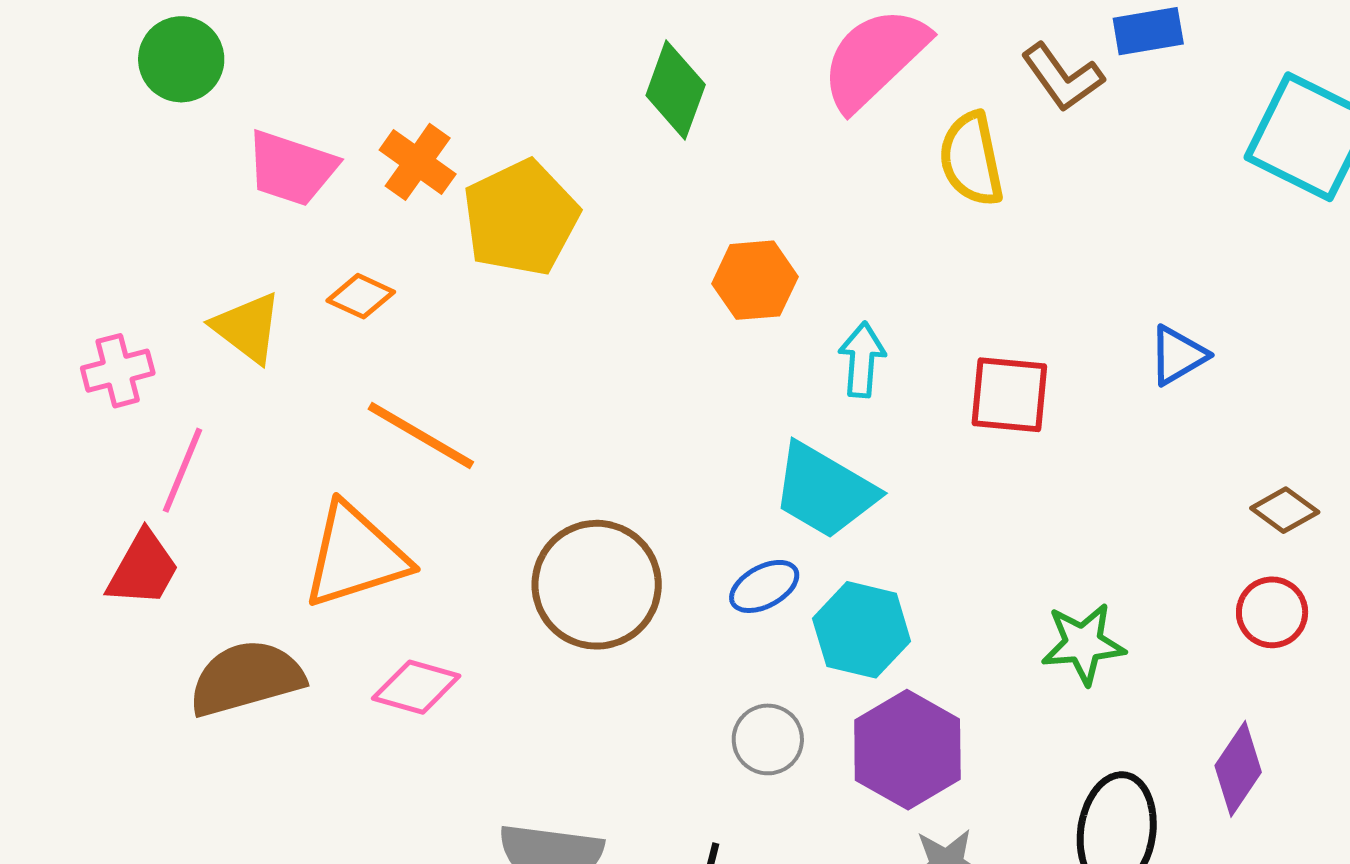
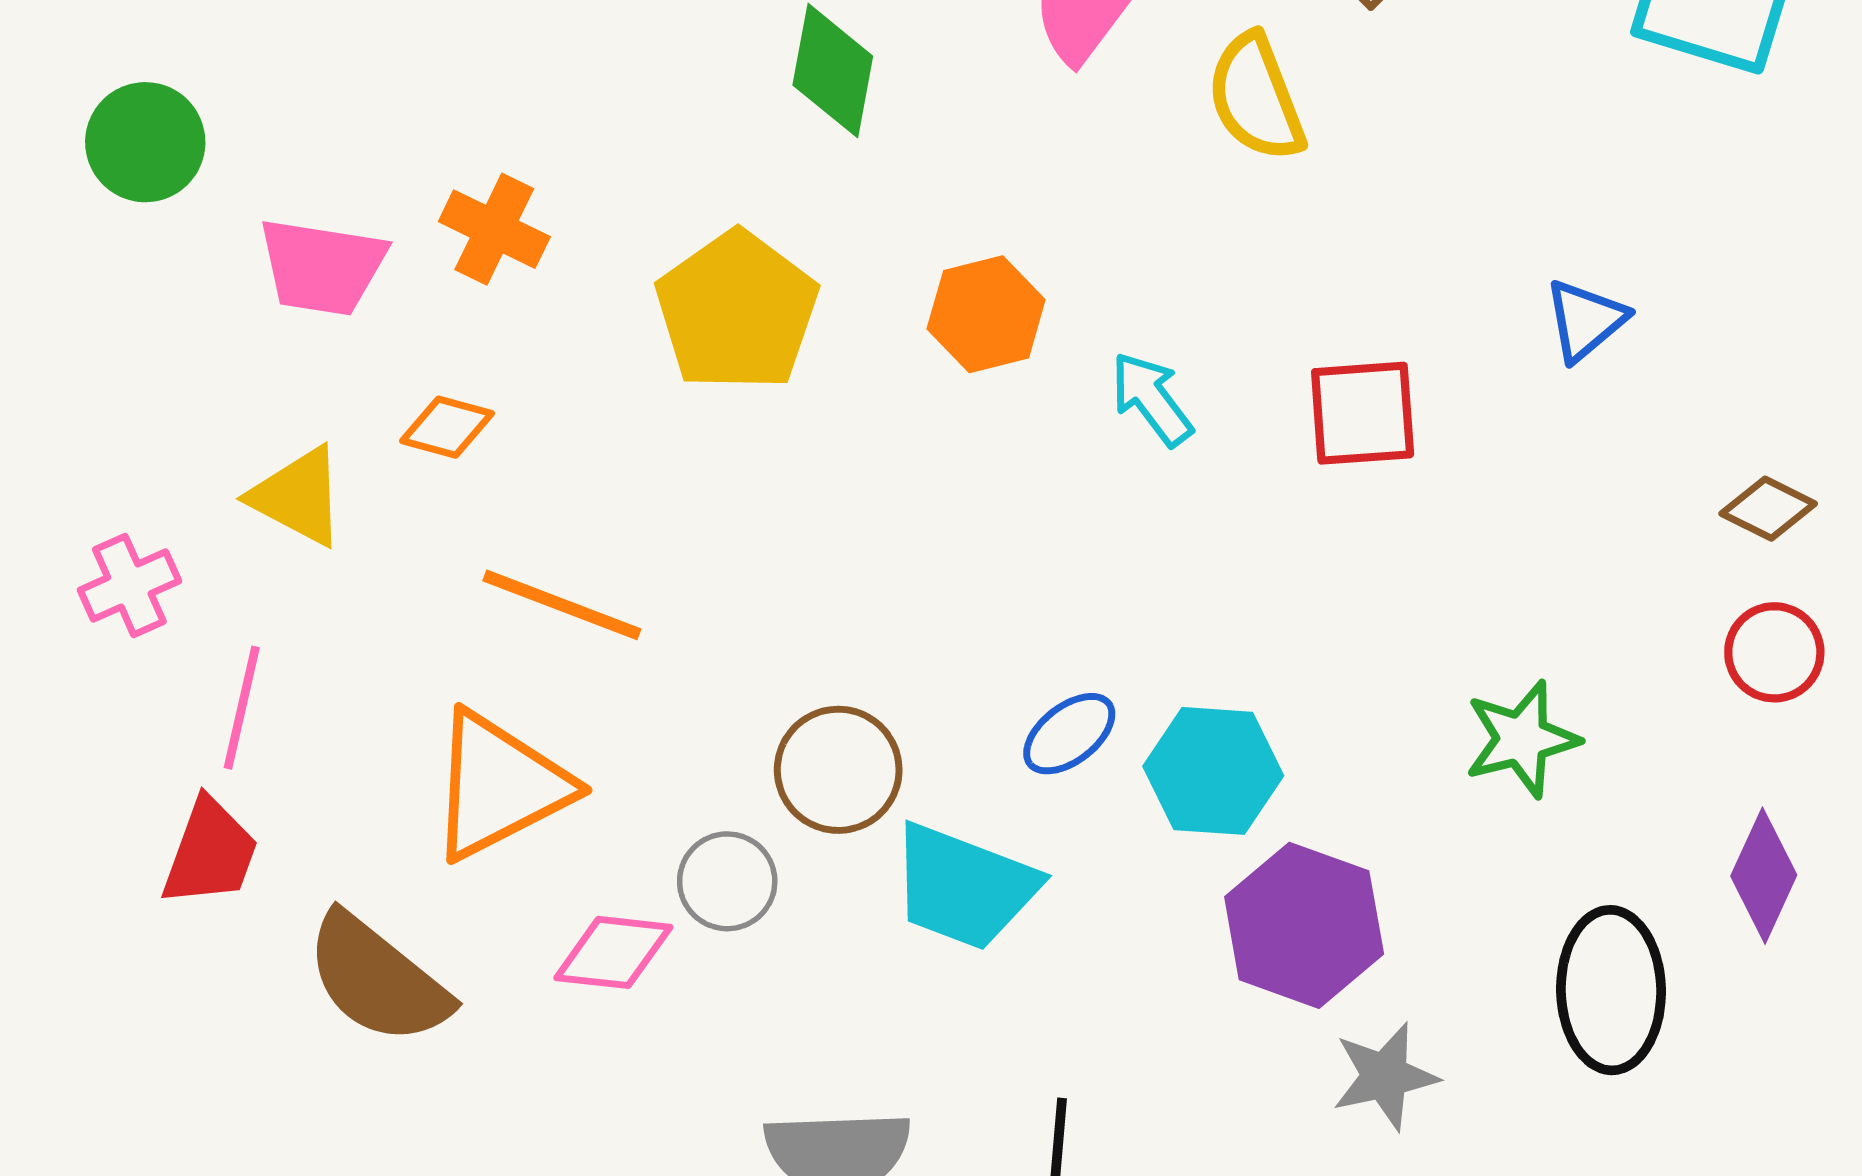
yellow pentagon: (521, 218) -> (737, 311), moved
cyan arrow: (862, 360) -> (1152, 399), turned -32
cyan trapezoid: (824, 491) -> (964, 887), moved
brown circle: (597, 585) -> (838, 770), size x0.7
brown semicircle: (246, 678) -> (377, 979), turned -116
gray circle: (768, 739) -> (727, 881), moved

